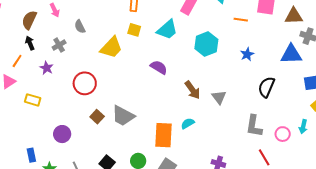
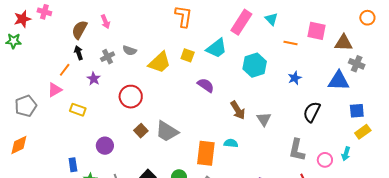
gray semicircle: (80, 27) -> (130, 51), moved, turned -48
yellow square: (134, 30) -> (188, 55), moved
cyan semicircle: (188, 123) -> (231, 143), turned 32

